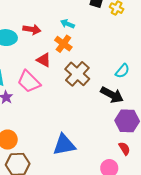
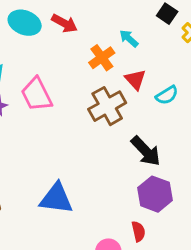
cyan arrow: (67, 24) -> (129, 38), moved
red triangle: (44, 60) -> (135, 80), moved
cyan semicircle: (122, 71) -> (167, 95), moved

